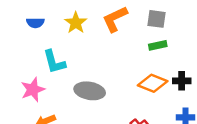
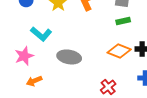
cyan L-shape: (54, 62) -> (41, 34), turned -35

